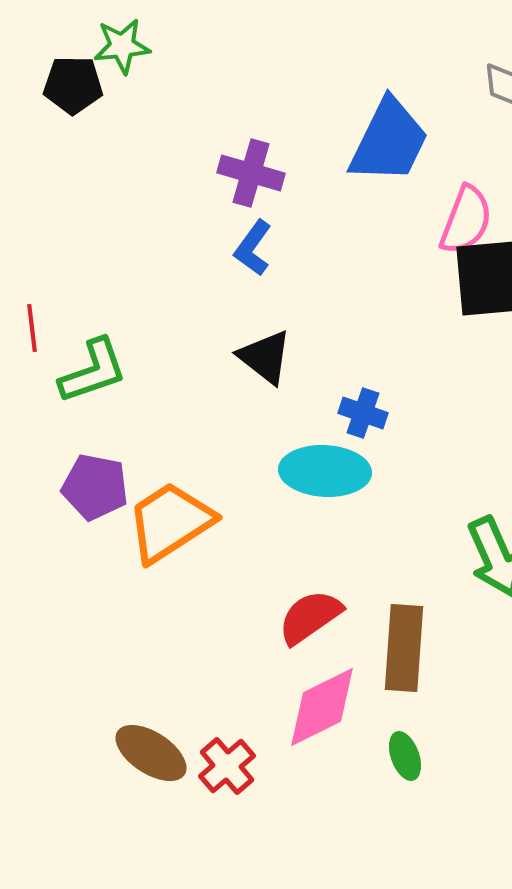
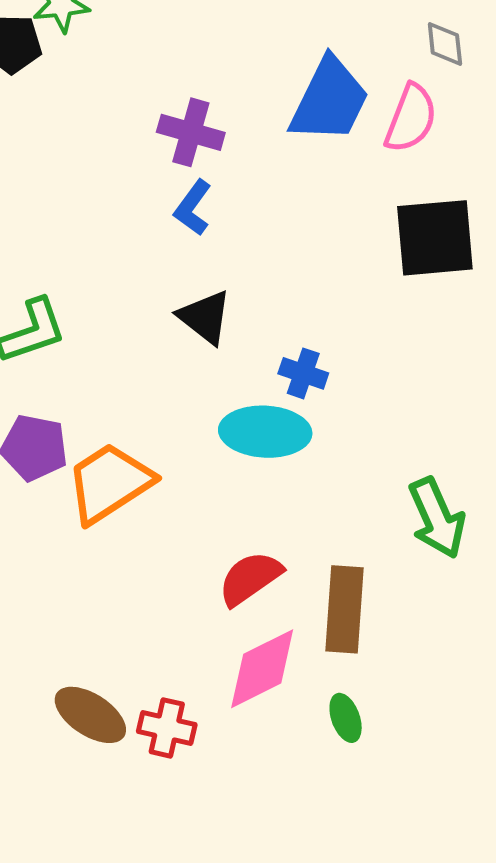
pink semicircle: (466, 220) -> (411, 118), moved
red cross: (227, 766) -> (167, 728), turned -36

